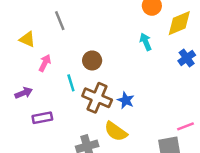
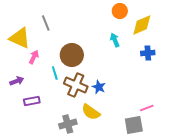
yellow triangle: (27, 39) -> (20, 38), size x1.6
blue cross: (187, 58) -> (148, 53), turned 32
brown circle: (92, 60) -> (72, 55), size x1.5

